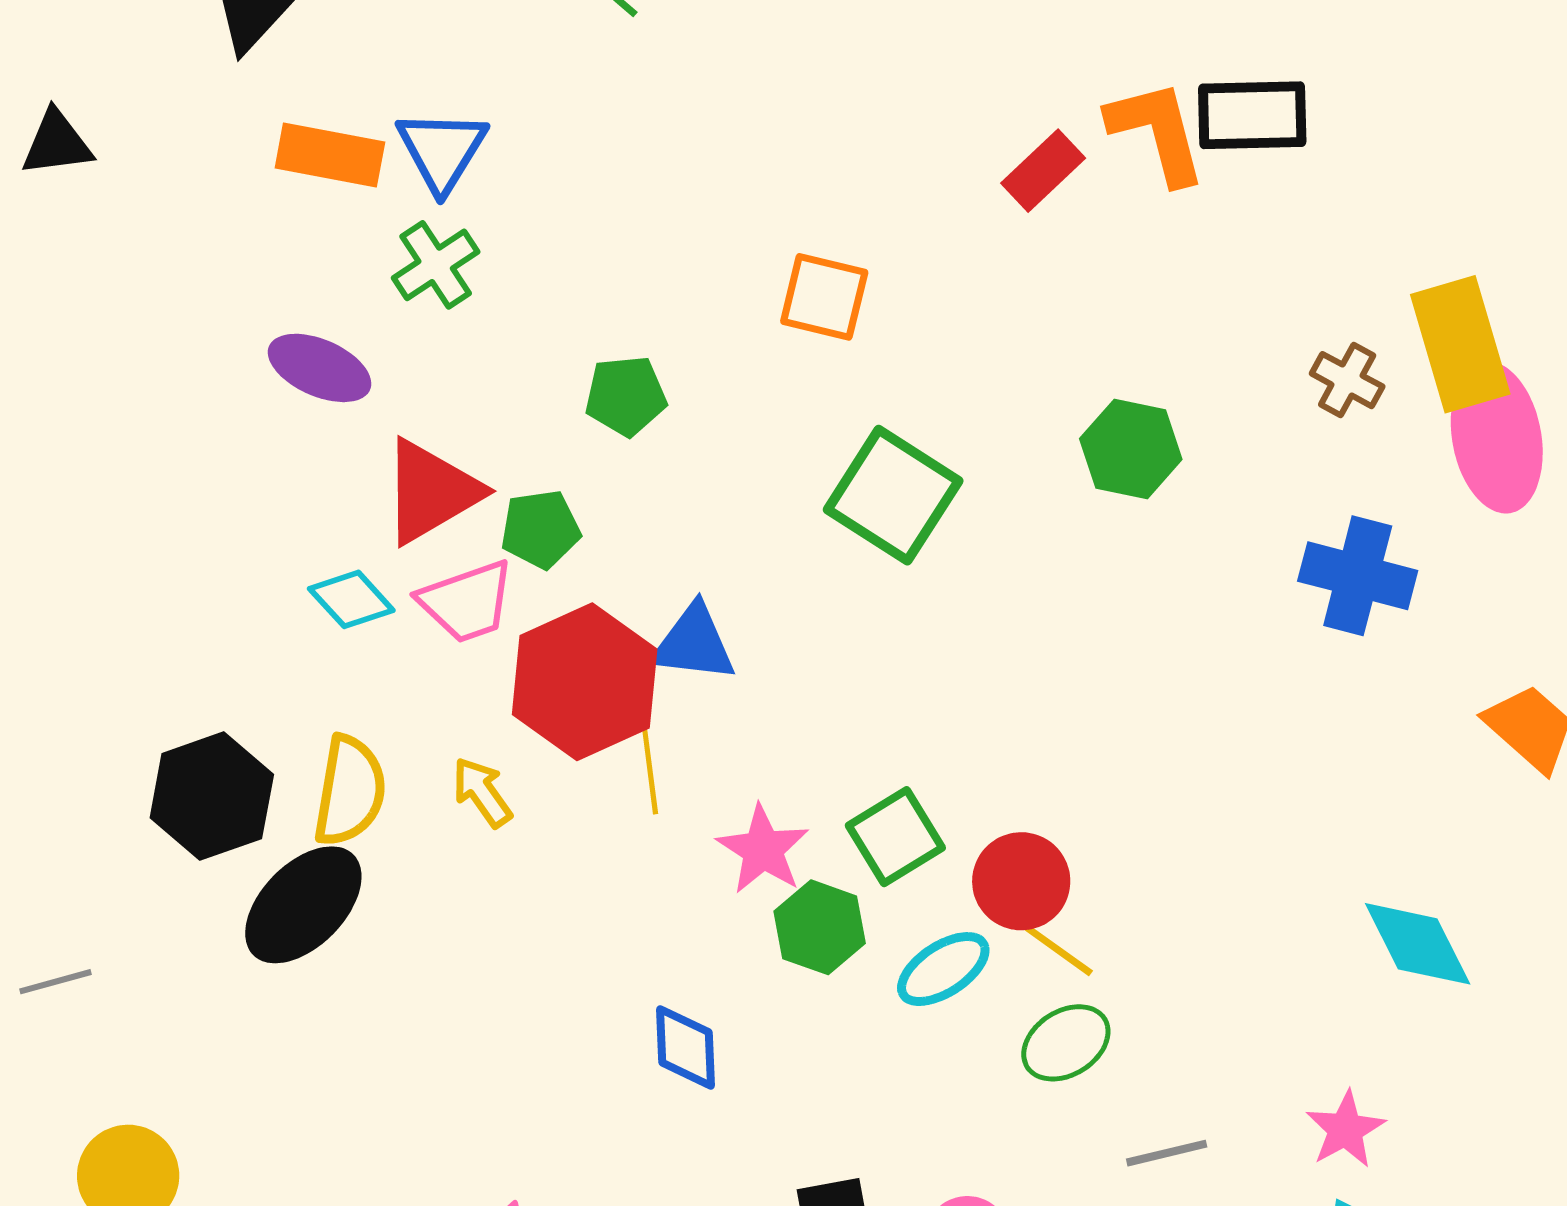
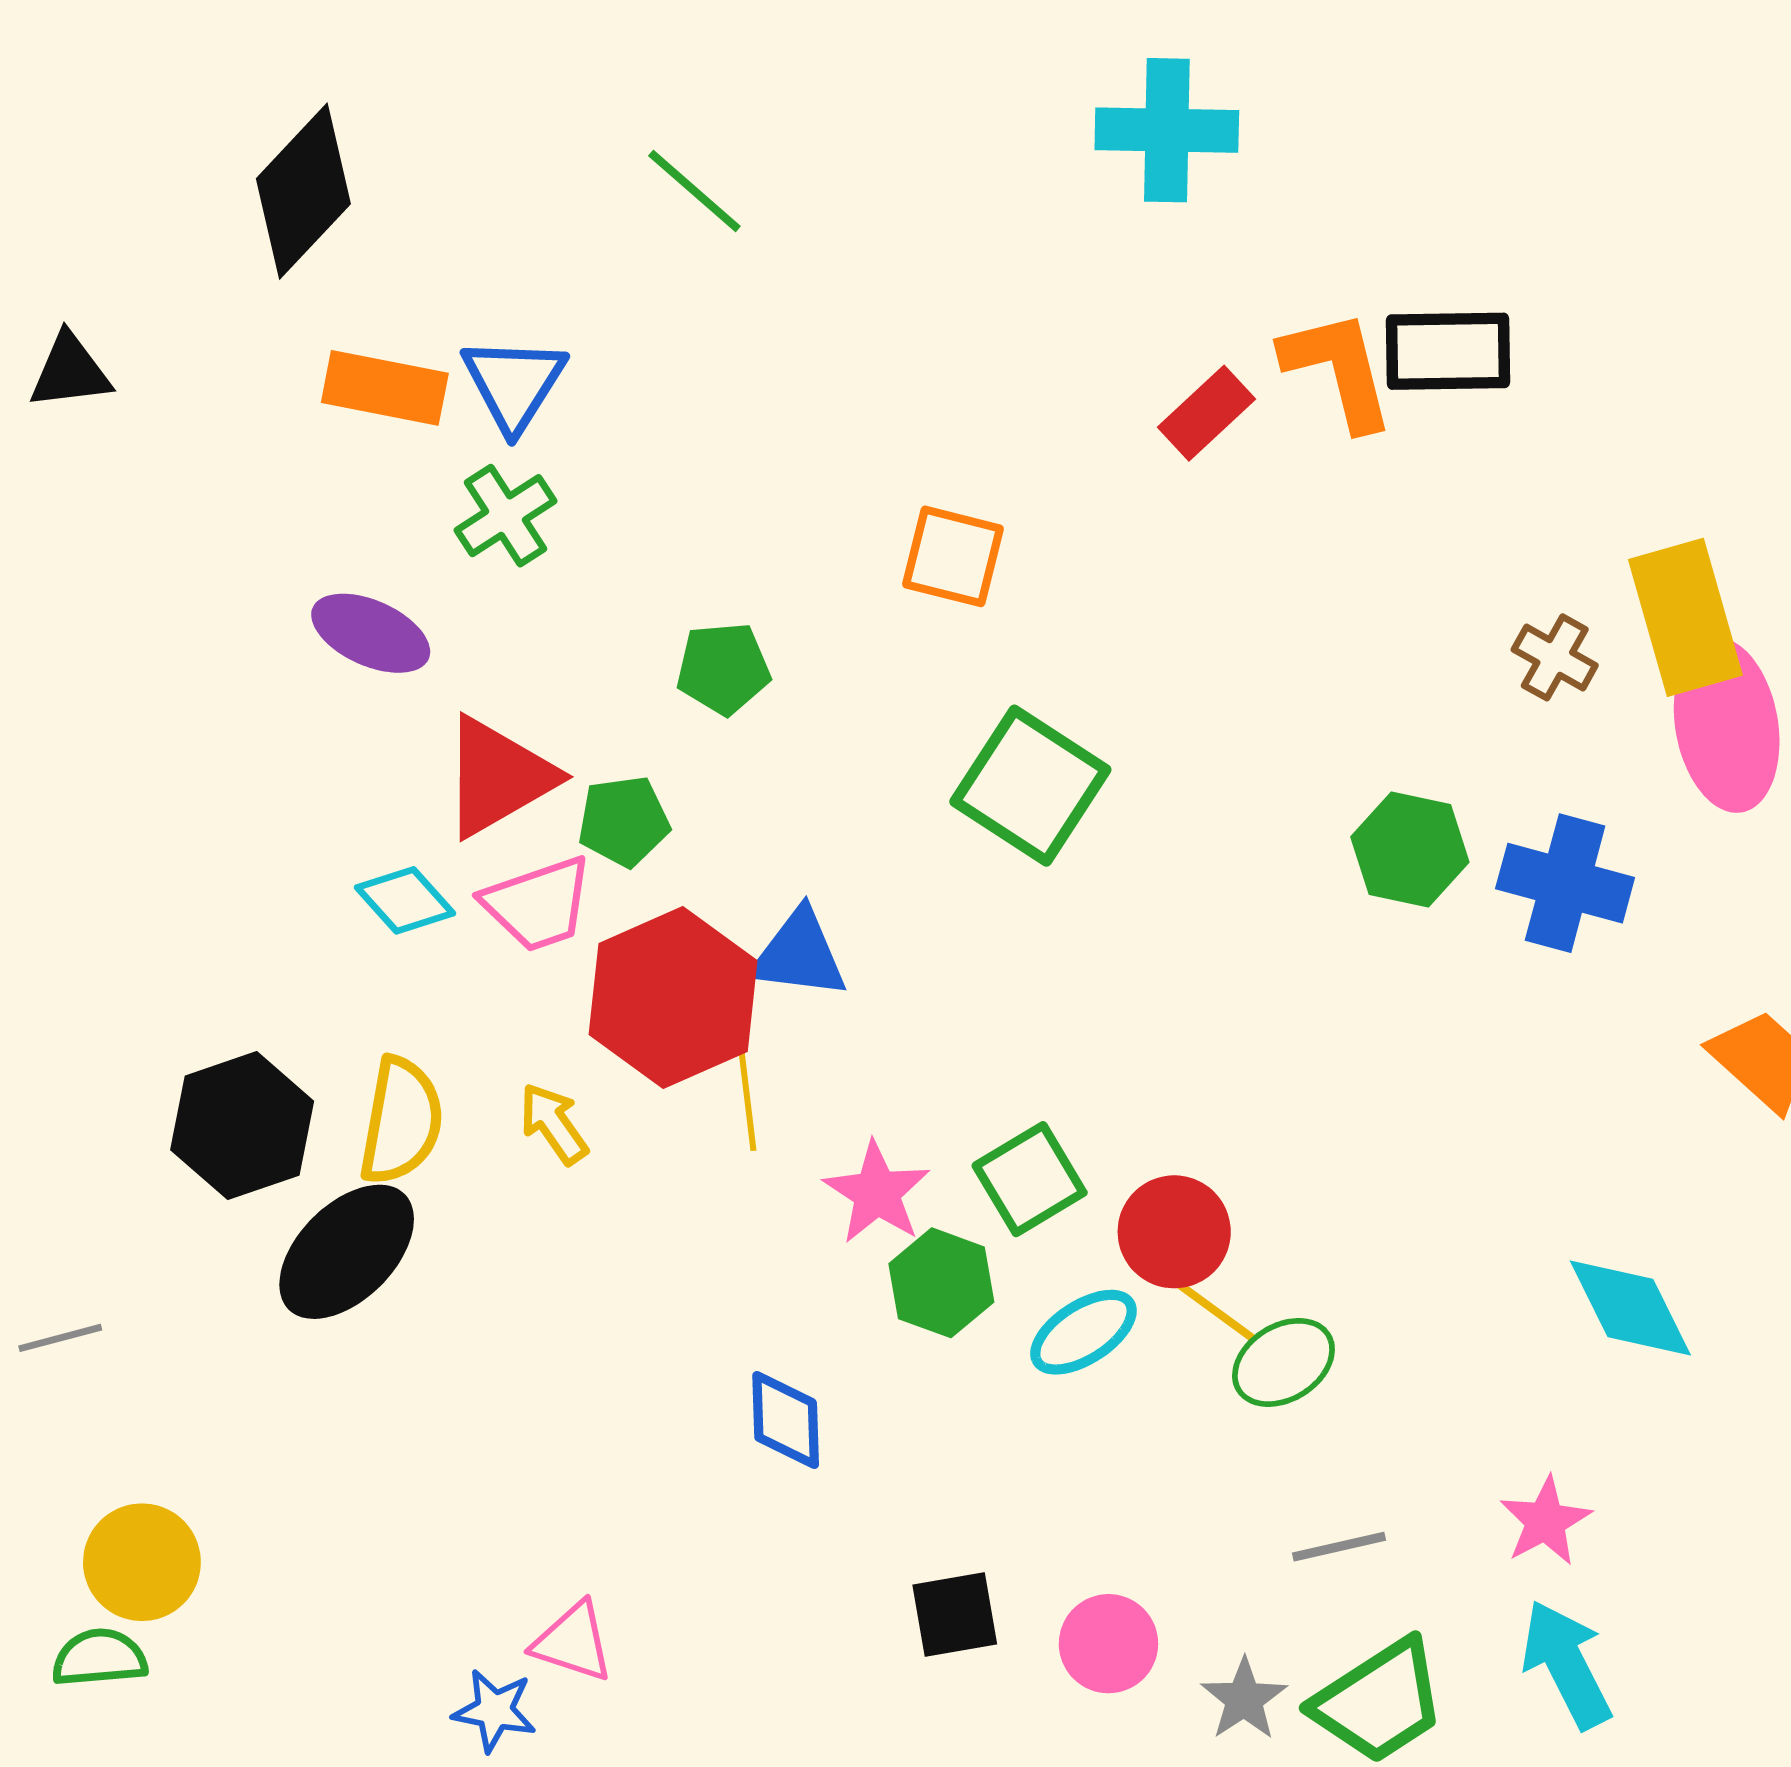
green hexagon: (1131, 449) -> (1410, 849), moved
green ellipse: (1066, 1043) -> (1283, 1362), moved

